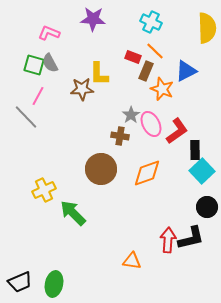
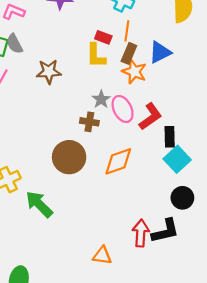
orange line: (155, 51) -> (127, 31), turned 54
brown rectangle: (146, 71) -> (129, 53), moved
yellow L-shape: (99, 74) -> (96, 56), moved

